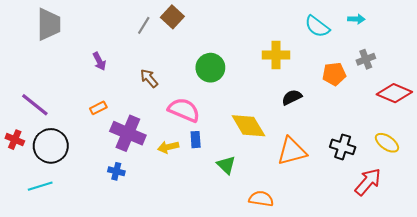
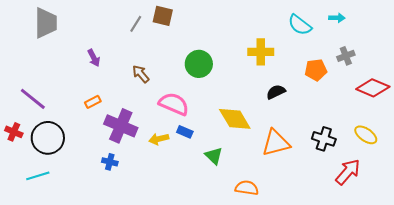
brown square: (172, 17) -> (163, 16), turned -30
blue rectangle: (196, 140) -> (185, 132), turned -63

